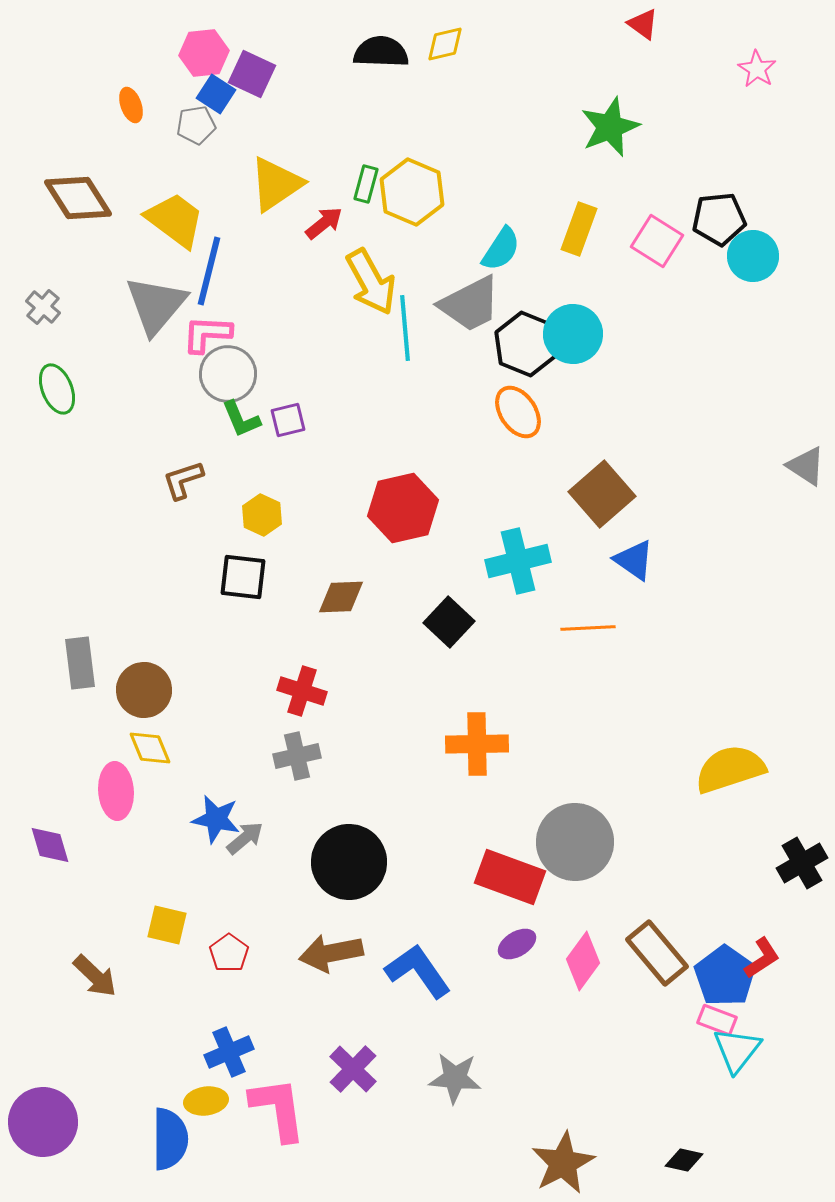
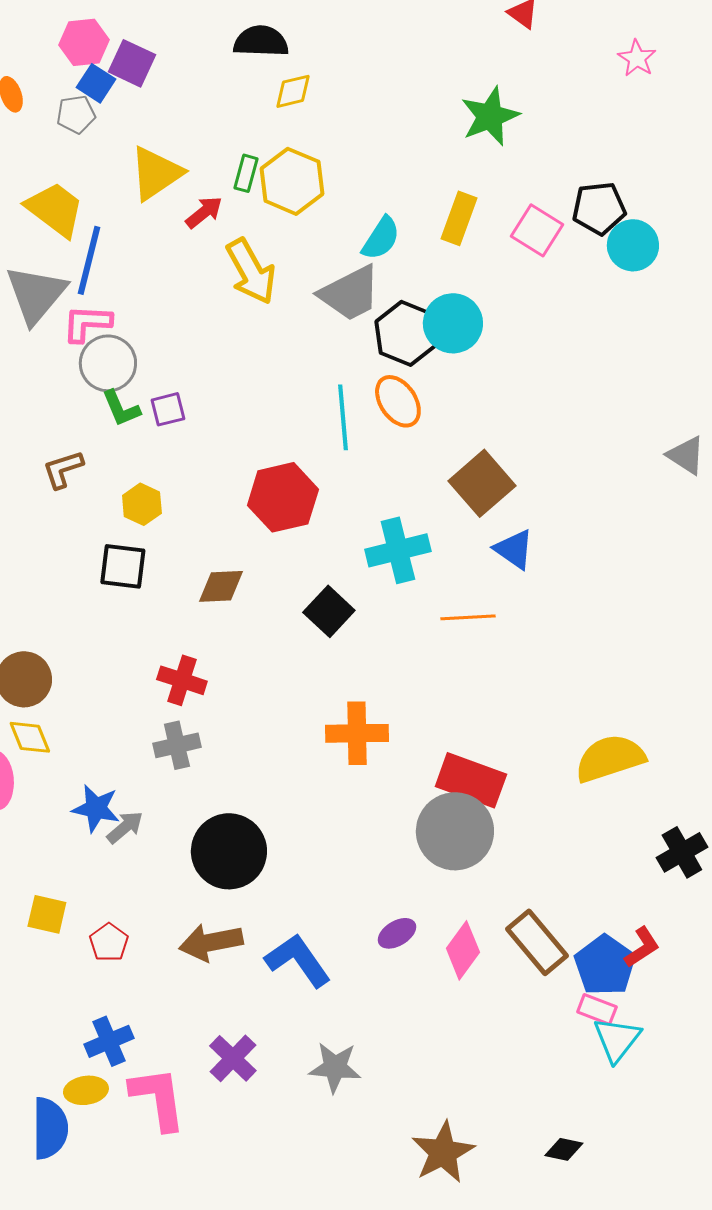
yellow diamond: (445, 44) -> (293, 91), moved
cyan line: (405, 328) -> (343, 417), moved
red rectangle: (510, 877) -> (471, 780), moved

